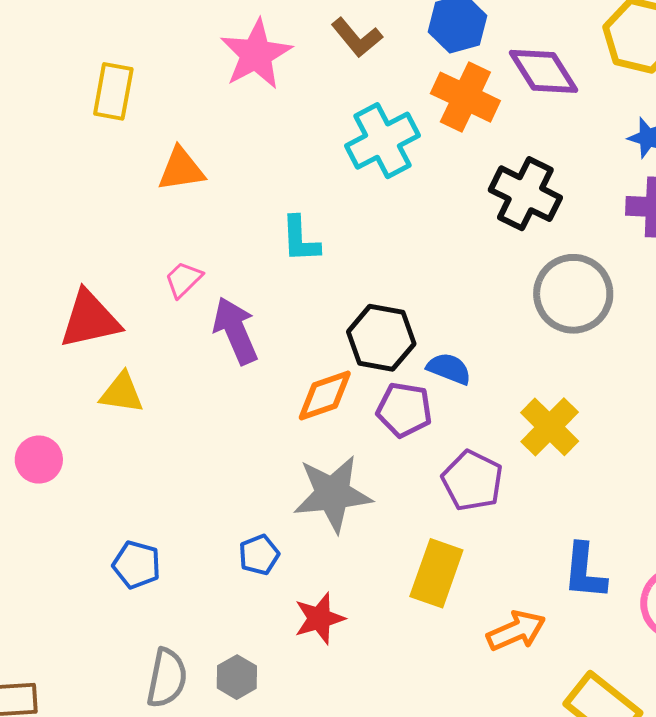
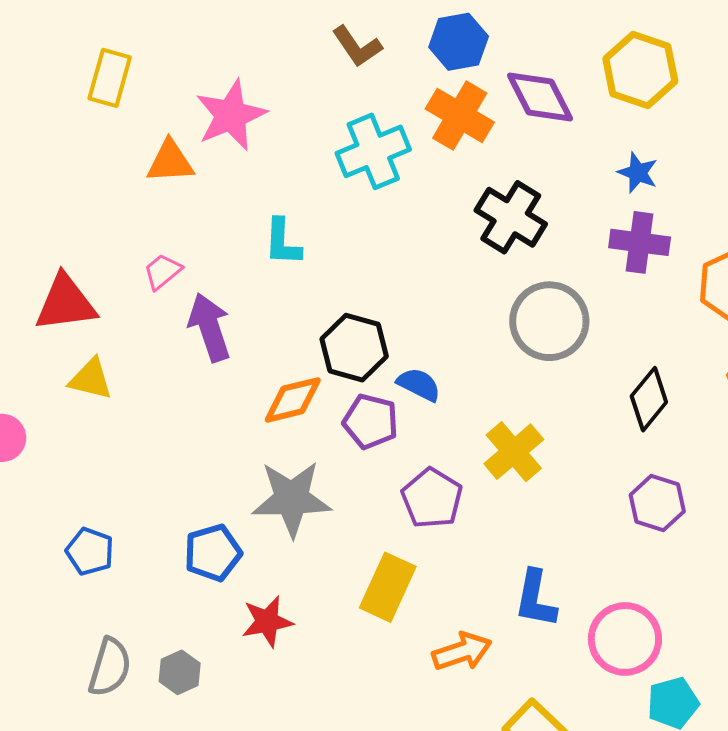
pink star: (256, 54) -> (231, 115), moved
blue pentagon: (259, 555) -> (213, 553), size x1.4

